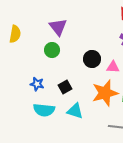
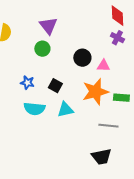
black square: (65, 87) -> (55, 86), turned -32
cyan triangle: (75, 111) -> (65, 110), turned -30

